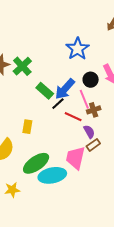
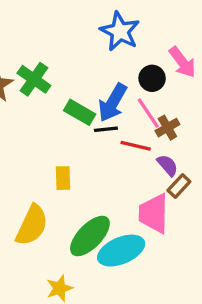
black line: (58, 104) -> (106, 129), turned 48

